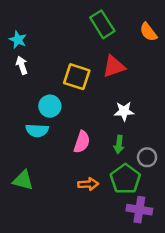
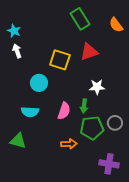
cyan semicircle: (37, 130) -> (30, 112), moved
green arrow: (119, 144) -> (84, 106), moved
green pentagon: (125, 179) -> (92, 128), moved, turned 30

